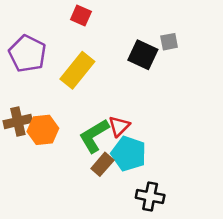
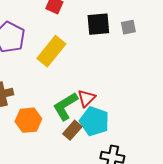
black square: (143, 55) -> (98, 24), moved, turned -30
orange hexagon: (43, 130) -> (28, 120), moved

